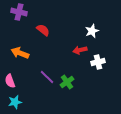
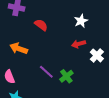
white star: (92, 31) -> (81, 21), moved
white cross: (98, 62) -> (97, 55), turned -32

